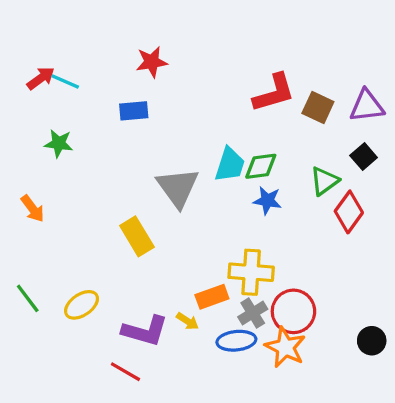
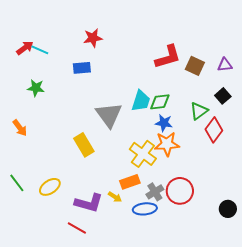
purple triangle: (367, 106) -> (225, 65), size x0.7
yellow cross: (251, 272) -> (143, 154), moved, turned 32
orange star: (285, 347) -> (167, 144), moved, turned -30

